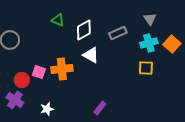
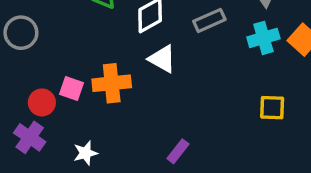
yellow square: (146, 68) -> (272, 108), moved

